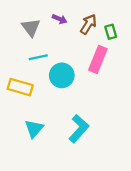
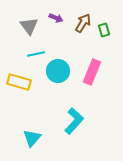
pink rectangle: (98, 59) -> (92, 72), moved
cyan triangle: (34, 129) -> (32, 138), moved

